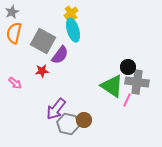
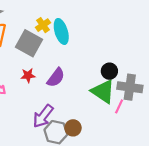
yellow cross: (71, 13) -> (43, 25), moved
purple semicircle: (60, 55) -> (56, 78), moved
black circle: (128, 67) -> (109, 71), moved

